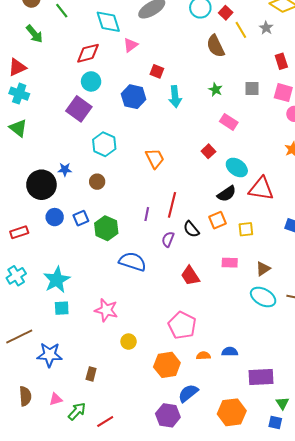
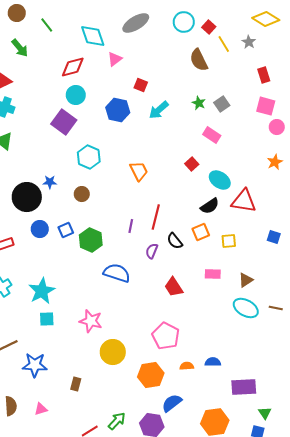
gray square: (252, 89) -> (222, 104), moved, turned -35
cyan arrow: (175, 97) -> (159, 110), turned 55
yellow circle: (129, 342) -> (113, 352), size x1.6
green arrow: (77, 411) -> (117, 421), moved

